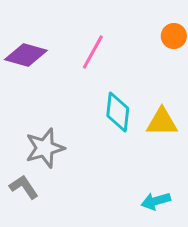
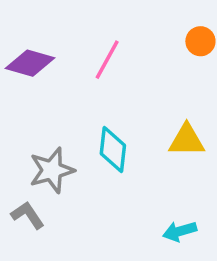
cyan diamond: (118, 112) -> (113, 150), moved

